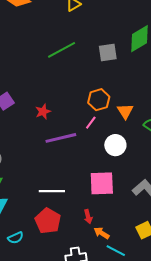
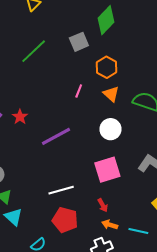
orange hexagon: (99, 100) -> (107, 67), moved
red star: (43, 112) -> (20, 117), moved
pink line: (91, 123) -> (79, 91), moved
orange arrow: (102, 233) -> (110, 225), moved

